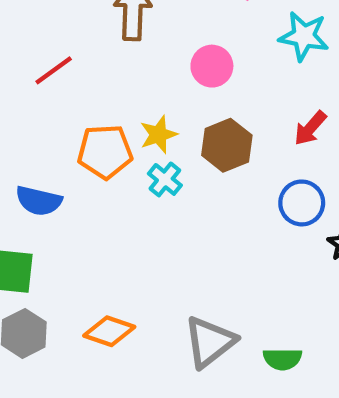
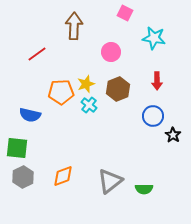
red arrow: (310, 128) -> (157, 81), turned -42
orange diamond: (109, 331) -> (63, 176), turned -40

